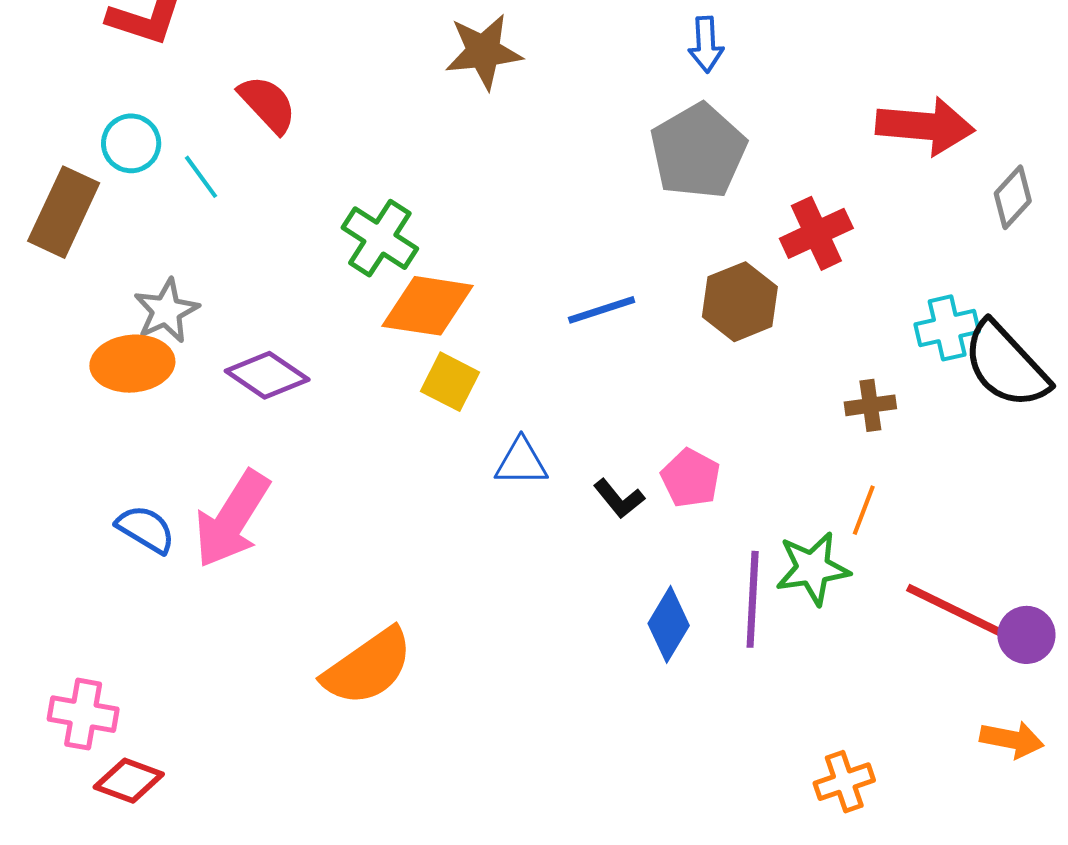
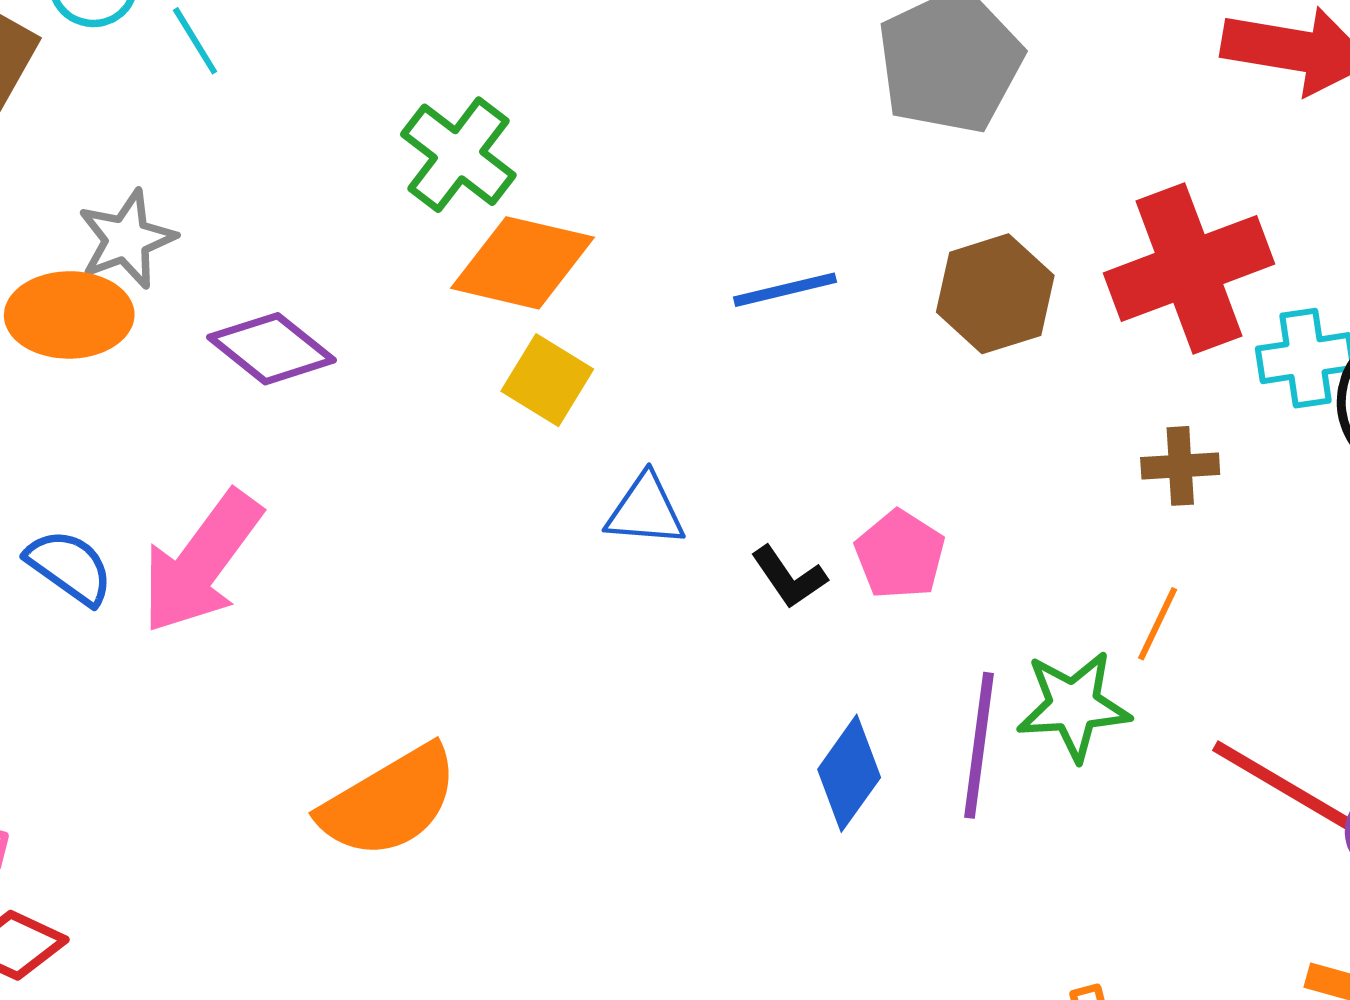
red cross: (816, 233) -> (1189, 269), moved, size x1.5

